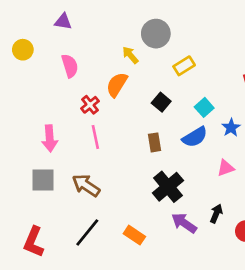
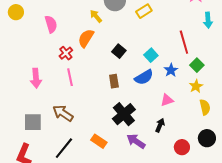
yellow rectangle: (184, 66) -> (144, 11), moved
gray square: (43, 180) -> (33, 122), moved
black arrow: (216, 214) -> (160, 125), moved
orange rectangle: (134, 235) -> (99, 141), moved

